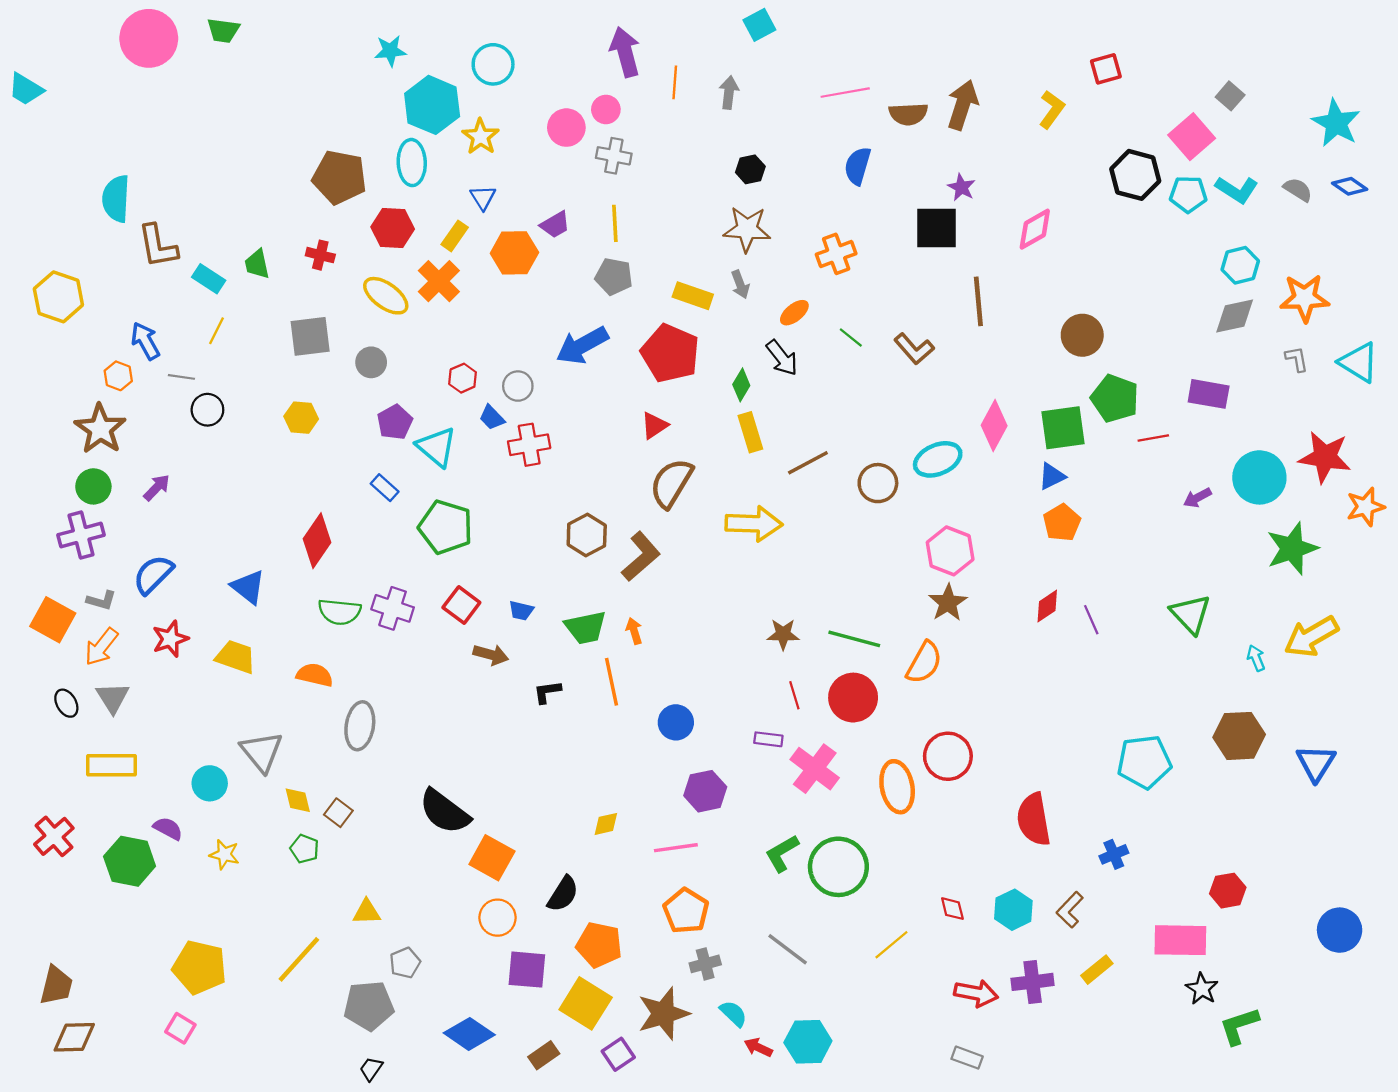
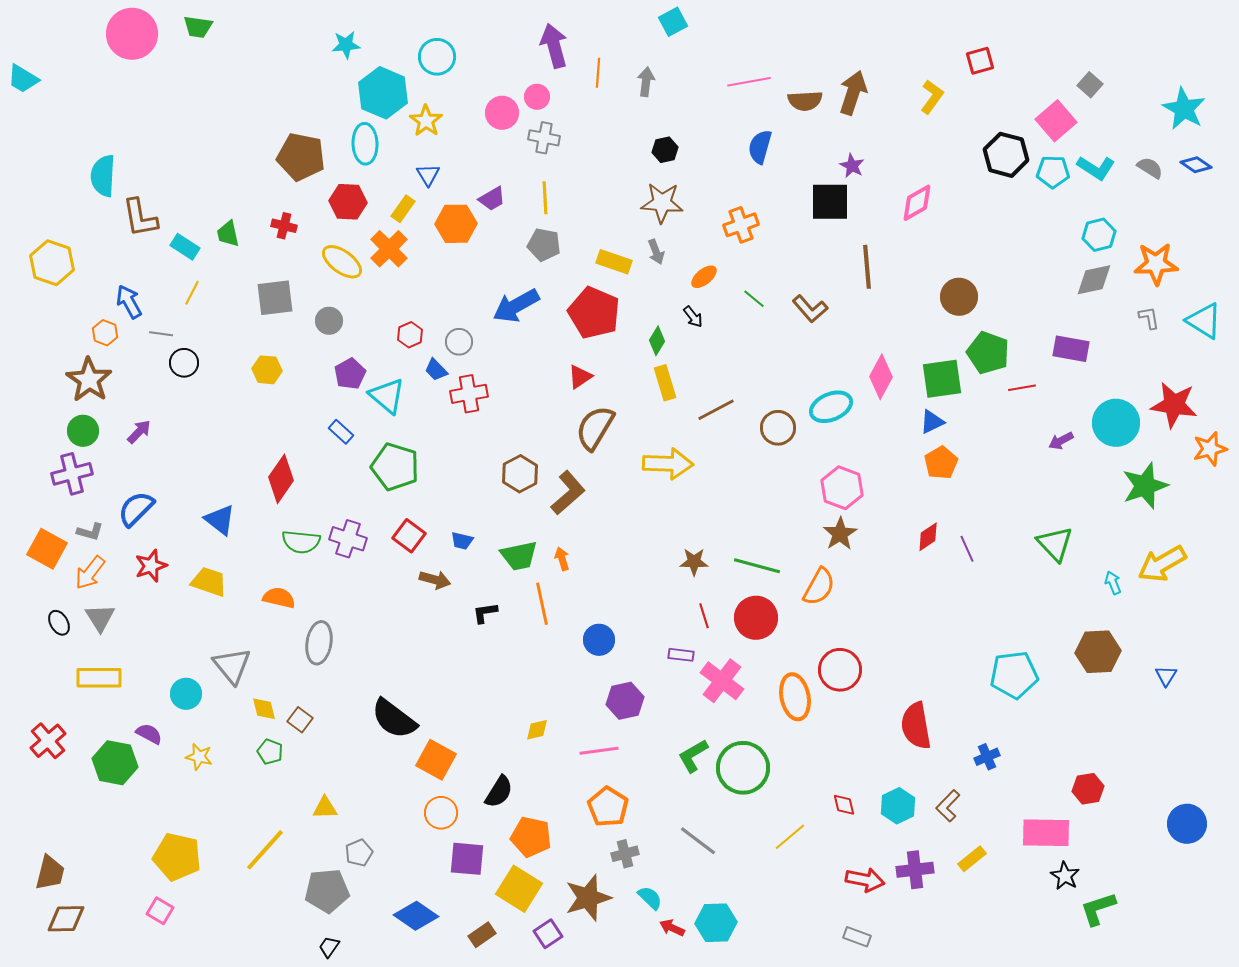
black arrow: (782, 358) -> (693, 317), size x0.7
blue triangle: (1316, 763) -> (1166, 676), size x0.6

